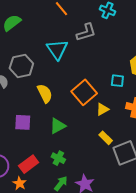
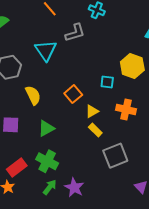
orange square: (84, 92) -> (73, 94), size x0.7
yellow rectangle: (106, 138) -> (95, 130), moved
green cross: (58, 158) -> (47, 161), size x1.5

